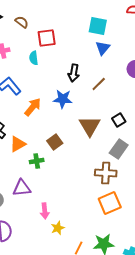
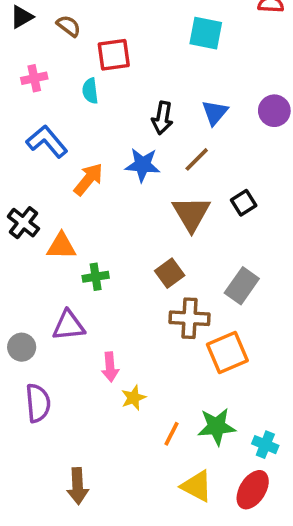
blue triangle: (103, 48) -> (215, 113), moved
brown line: (99, 84) -> (197, 159), moved
brown square: (55, 142) -> (170, 273), moved
orange triangle: (18, 144) -> (61, 246), turned 30
gray rectangle: (119, 149) -> (242, 286), moved
brown cross: (106, 173) -> (189, 318), moved

